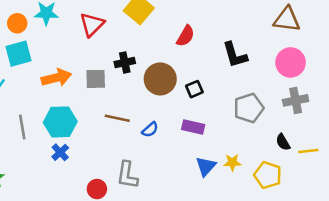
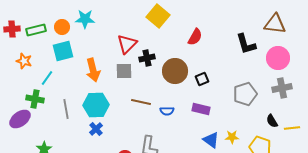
red triangle: (92, 25) -> (127, 44), moved
black L-shape: (235, 55) -> (246, 44), moved
orange arrow: (56, 78) -> (93, 70), turned 90
blue semicircle: (150, 130) -> (167, 111), turned 40
blue triangle: (206, 166) -> (211, 140), turned -36

